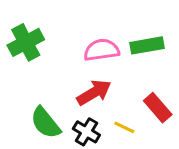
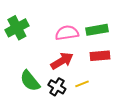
red rectangle: (158, 108) -> (100, 56), moved, turned -54
yellow line: (124, 127) -> (82, 84), turned -48

